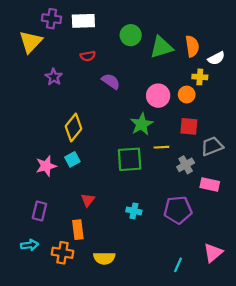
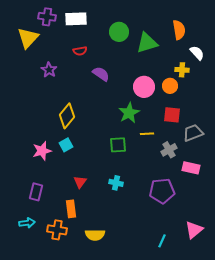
orange semicircle: (192, 46) -> (179, 30), moved
white semicircle: (216, 58) -> (197, 53), turned -105
green square: (130, 159) -> (118, 145), size x0.7
cyan cross: (134, 211) -> (116, 183), moved

